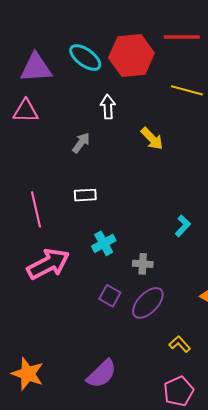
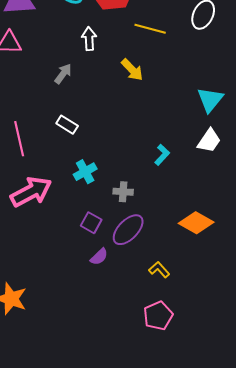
yellow line: (187, 90) -> (150, 29), moved
white rectangle: (85, 195) -> (67, 125), turned 35
purple semicircle: (102, 374) -> (99, 257), moved, size x0.6

